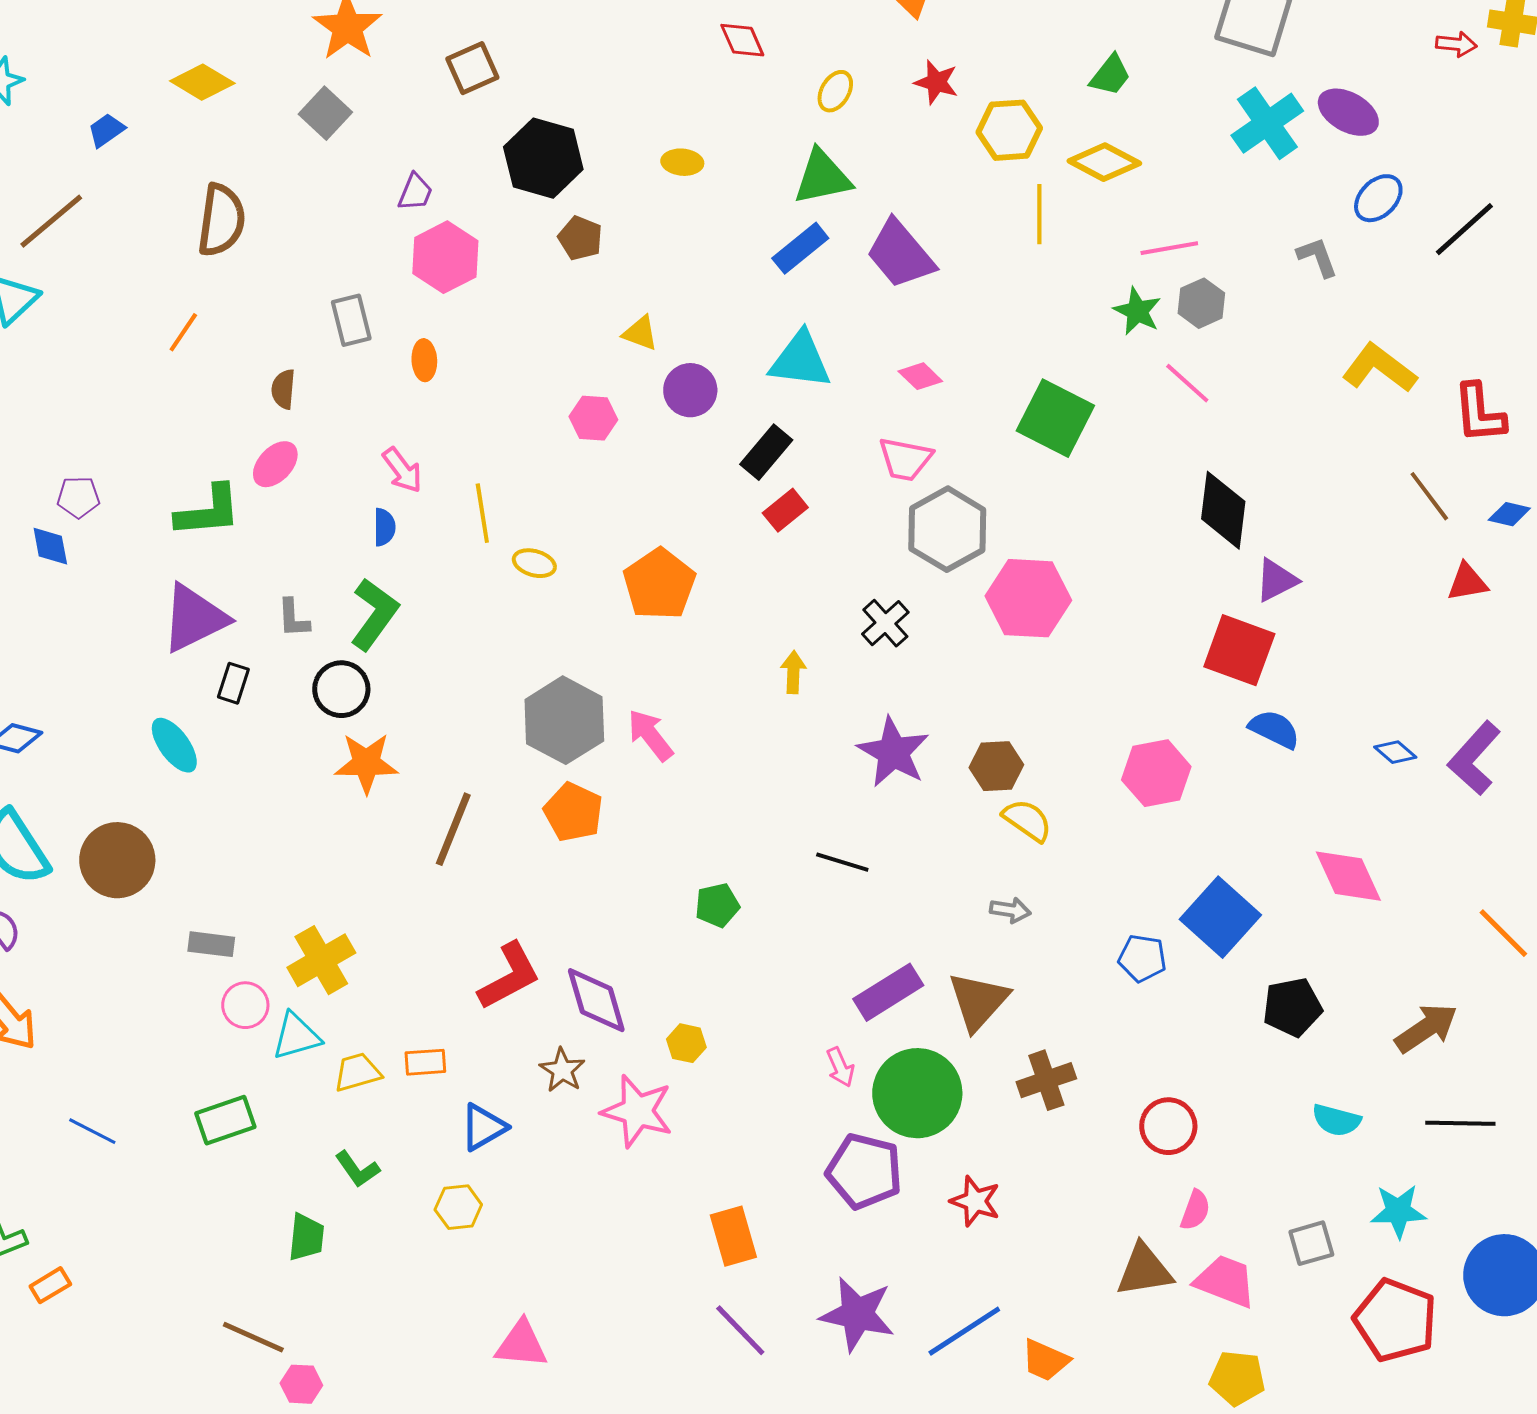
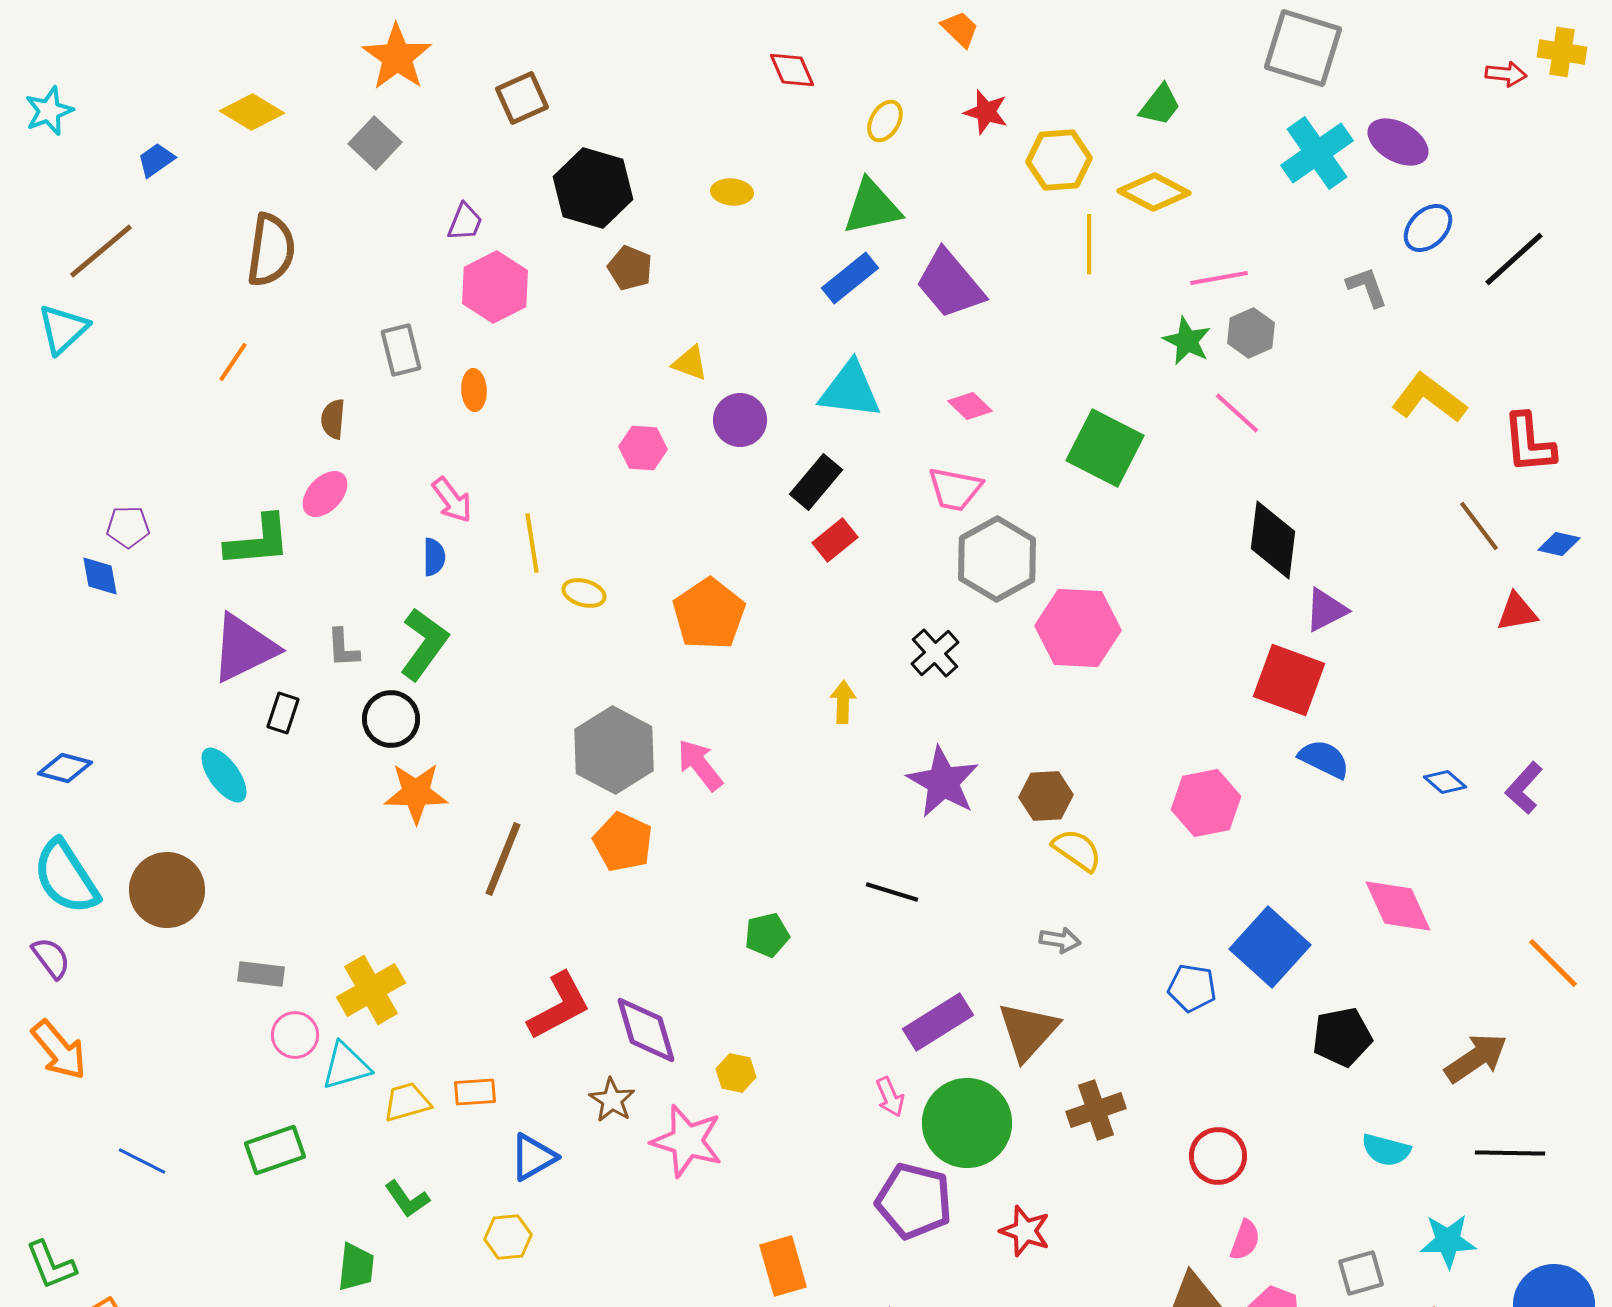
purple L-shape: (1474, 758) -> (1524, 788), size x0.7

